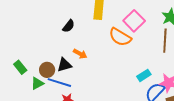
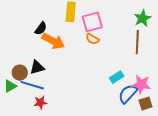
pink square: (134, 21) -> (92, 22), moved, turned 30
orange semicircle: (120, 37) -> (92, 39), size x0.6
orange arrow: (80, 54) -> (53, 41), moved, size x1.6

